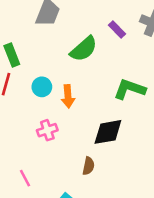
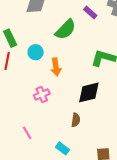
cyan circle: (42, 87) -> (36, 52), moved

